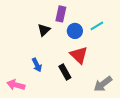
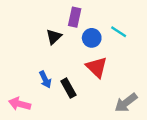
cyan line: (97, 26) -> (119, 32), turned 64
black rectangle: (65, 72) -> (68, 88), moved

